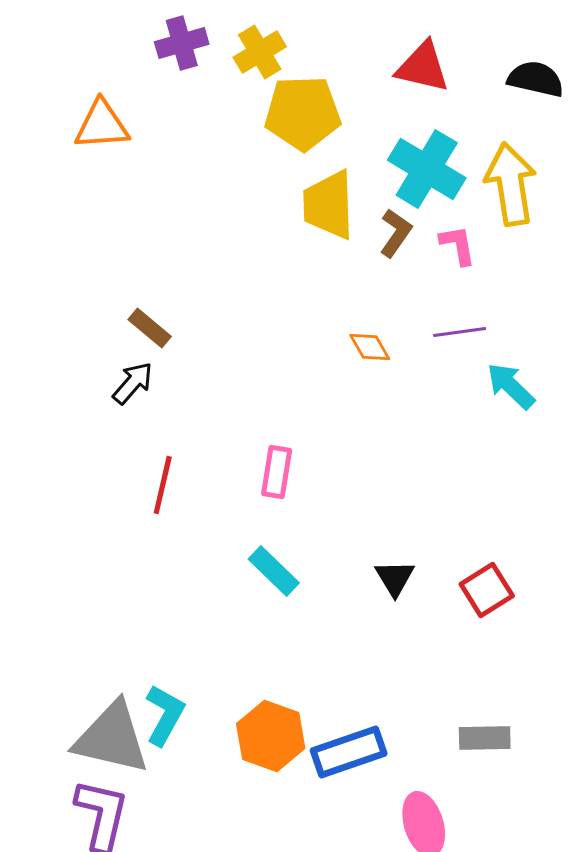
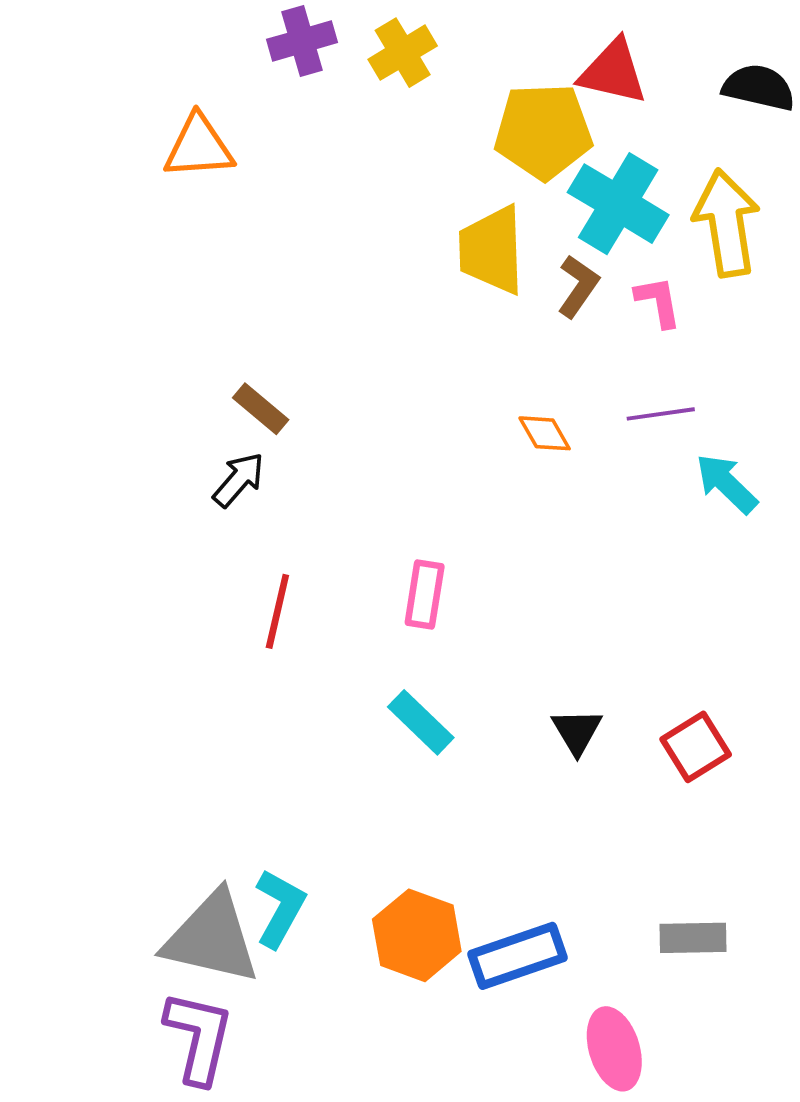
yellow pentagon: (303, 113) -> (543, 131), moved

